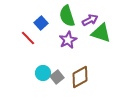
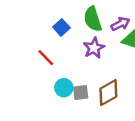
red line: (28, 38) -> (46, 58), moved
gray square: (57, 77) -> (81, 93), turned 32

